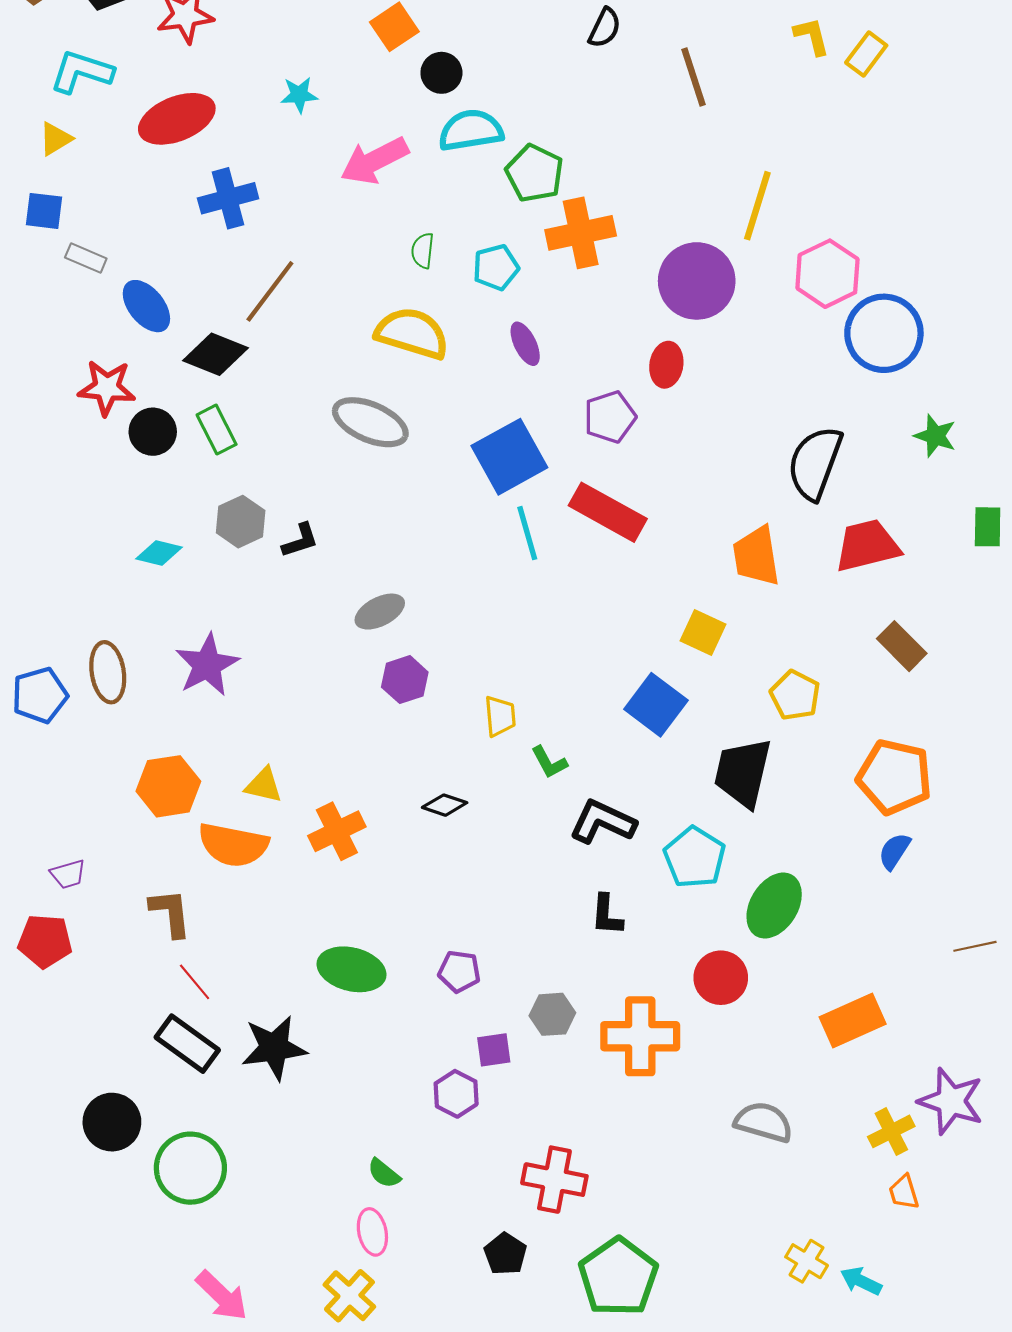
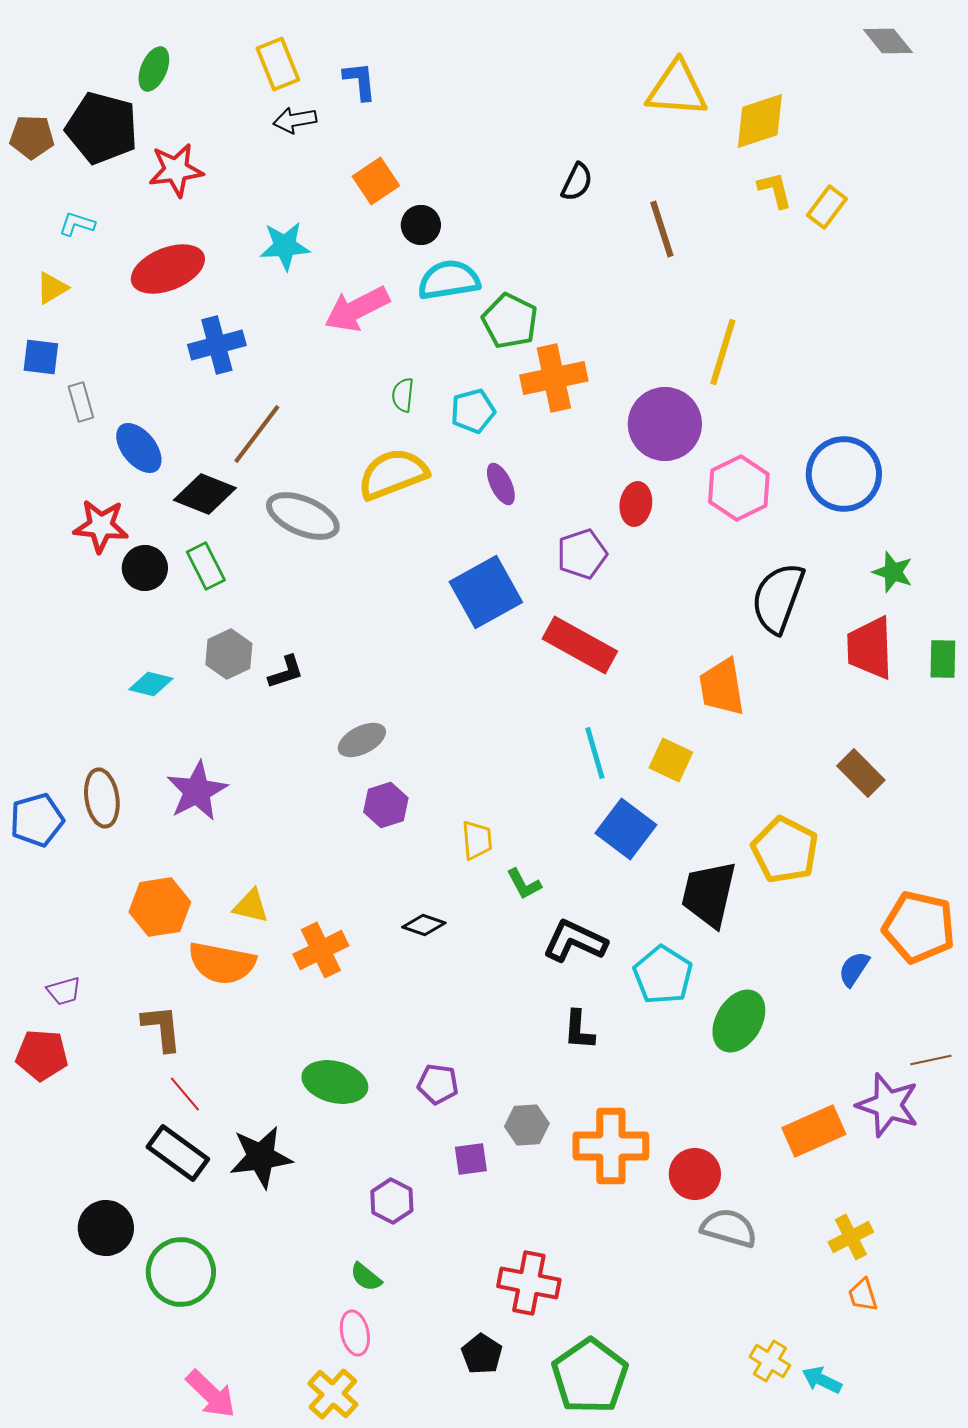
cyan L-shape: (82, 72) -> (77, 224), size x0.6
cyan star: (299, 95) -> (285, 246), size x1.4
gray rectangle: (86, 258) -> (81, 402), turned 51
pink hexagon: (827, 274) -> (739, 488), moved
yellow semicircle: (412, 333) -> (393, 474), turned -38
gray ellipse: (370, 422) -> (303, 516), moved
cyan line: (527, 533) -> (595, 753), moved
red trapezoid: (867, 546) -> (870, 648), moved, turned -78
yellow pentagon: (795, 695) -> (785, 850), moved, size x1.4
orange pentagon: (894, 777) -> (919, 927), moved
red circle: (721, 978) -> (695, 1174), moved
purple hexagon: (456, 1094) -> (392, 1201), moved
purple star: (951, 1101) -> (888, 1105), moved

